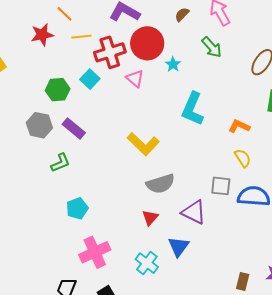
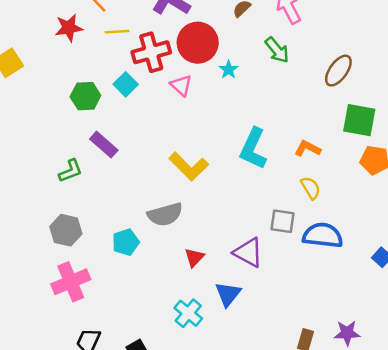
cyan L-shape: (193, 109) -> (253, 149), moved
gray hexagon: (39, 125) -> (66, 230), moved
green L-shape: (60, 163) -> (70, 171), moved
gray semicircle: (160, 184) -> (165, 214), moved
cyan pentagon: (77, 208) -> (126, 242), moved
pink cross: (95, 252) -> (71, 282), moved

